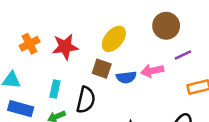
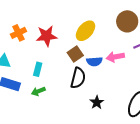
brown square: (102, 69) -> (75, 54), turned 35
black semicircle: (86, 100) -> (78, 78), moved

